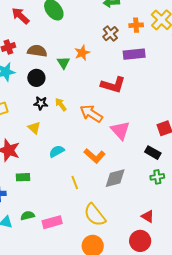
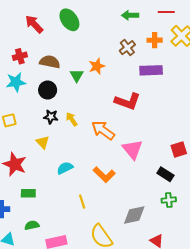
gray diamond: (115, 178) -> (134, 215), moved
green semicircle: (28, 216) -> (32, 225), moved

